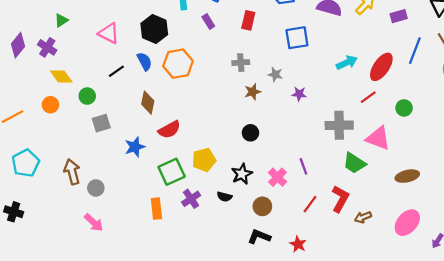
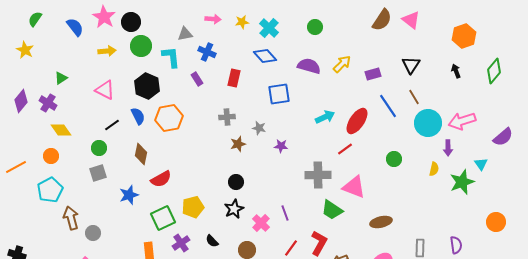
blue line: (415, 51) -> (388, 106), turned -55
green circle: (87, 96) -> (99, 148), moved
green circle: (404, 108) -> (394, 159), moved
cyan pentagon: (26, 163) -> (50, 190), moved
black star: (242, 174) -> (234, 209), moved
black semicircle: (225, 197) -> (212, 241), turned 32

